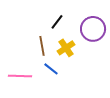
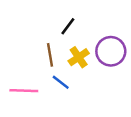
purple circle: (93, 29) -> (111, 51), moved

